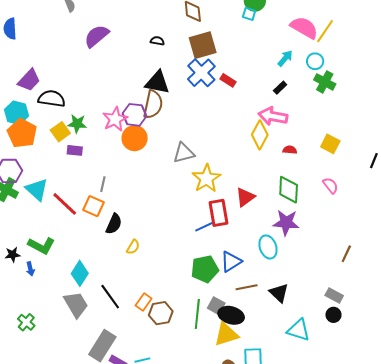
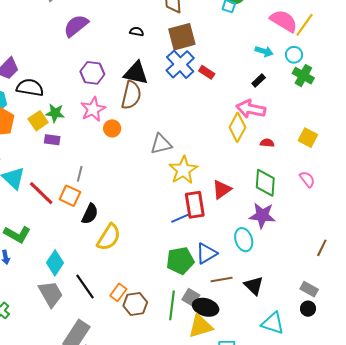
cyan arrow: (285, 58) -> (264, 51), turned 66
purple hexagon: (135, 115) -> (92, 73), moved
orange circle: (135, 138) -> (112, 128), size x0.7
yellow semicircle: (133, 247) -> (109, 237), size x1.8

